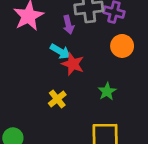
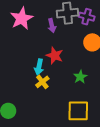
cyan arrow: (60, 51) -> (39, 67), moved, turned 70

